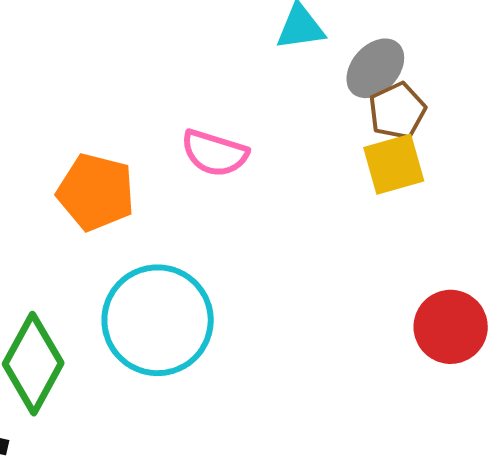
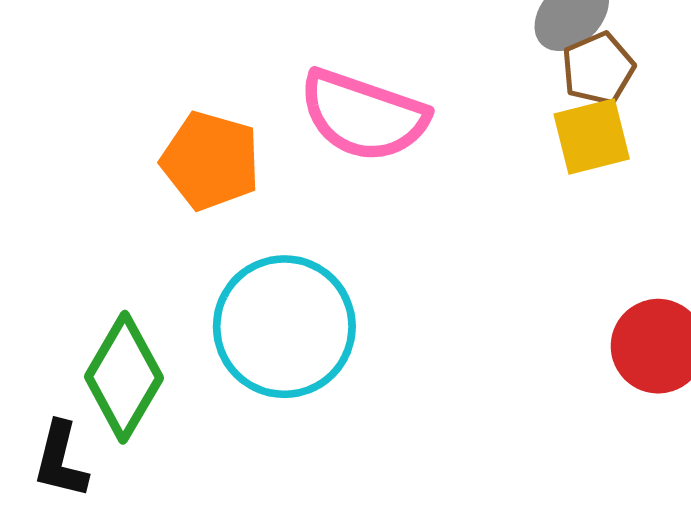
pink semicircle: (215, 153) -> (363, 116), size x1.5

